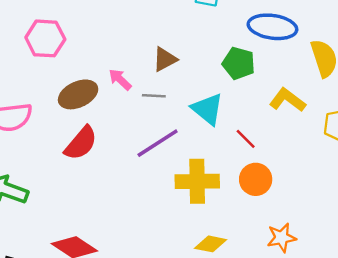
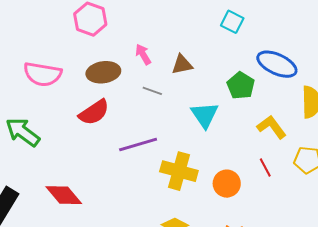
pink arrow: (120, 79) -> (143, 54), moved
gray line: (154, 96) -> (152, 91), moved
red line: (246, 139) -> (265, 167), moved
purple line: (158, 143) -> (138, 144), moved

